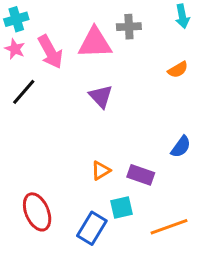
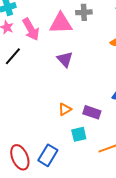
red ellipse: (37, 212) -> (20, 157), moved
blue rectangle: (92, 228) -> (48, 155), moved

